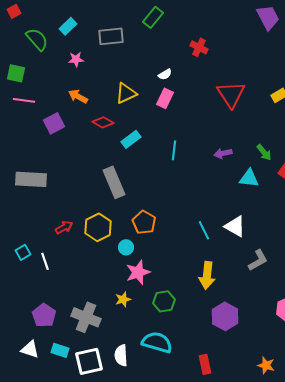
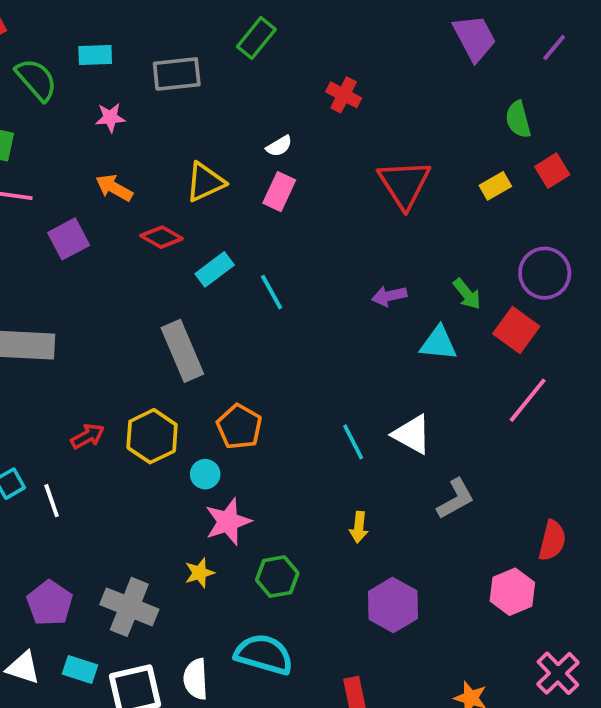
cyan rectangle: (68, 26) -> (95, 55), turned 42
cyan line: (174, 150) -> (272, 292), moved, turned -36
yellow arrow: (207, 275) -> (359, 527), size x0.6

